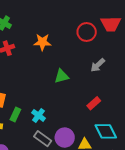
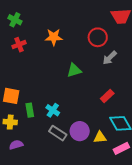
red circle: (87, 32) -> (98, 37), moved
green rectangle: (15, 114) -> (30, 110), turned -32

